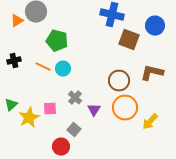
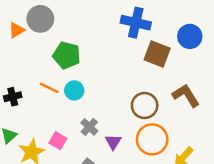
black cross: (14, 61) -> (13, 97), moved
brown L-shape: (152, 73) -> (186, 95), turned 45
pink square: (50, 109) -> (58, 141), turned 32

